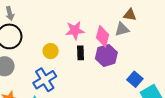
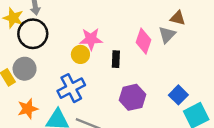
gray triangle: (122, 29) -> (167, 35), turned -35
pink star: (75, 30) -> (91, 39), moved
purple hexagon: (106, 55) -> (132, 97), moved

